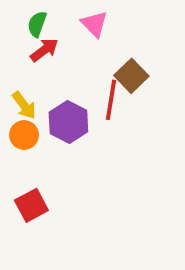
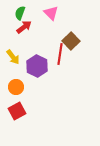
orange circle: (24, 135) -> (16, 87), moved

